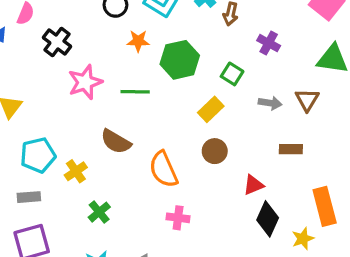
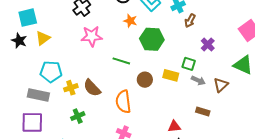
green square: (232, 74) -> (189, 64), moved, turned -32
green line: (135, 92) -> (121, 61), moved
yellow rectangle: (211, 109) -> (171, 75), moved, turned 42
brown semicircle: (116, 142) -> (92, 88), moved
brown circle: (215, 151) -> (145, 80), moved
gray rectangle: (29, 197) -> (38, 95), size x1.5

